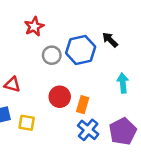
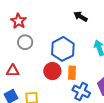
blue hexagon: (81, 50) -> (63, 49), moved
gray circle: (52, 55) -> (25, 42), moved

